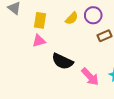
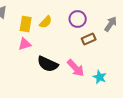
yellow semicircle: (72, 18) -> (46, 22), moved
pink arrow: (90, 77) -> (76, 68), moved

